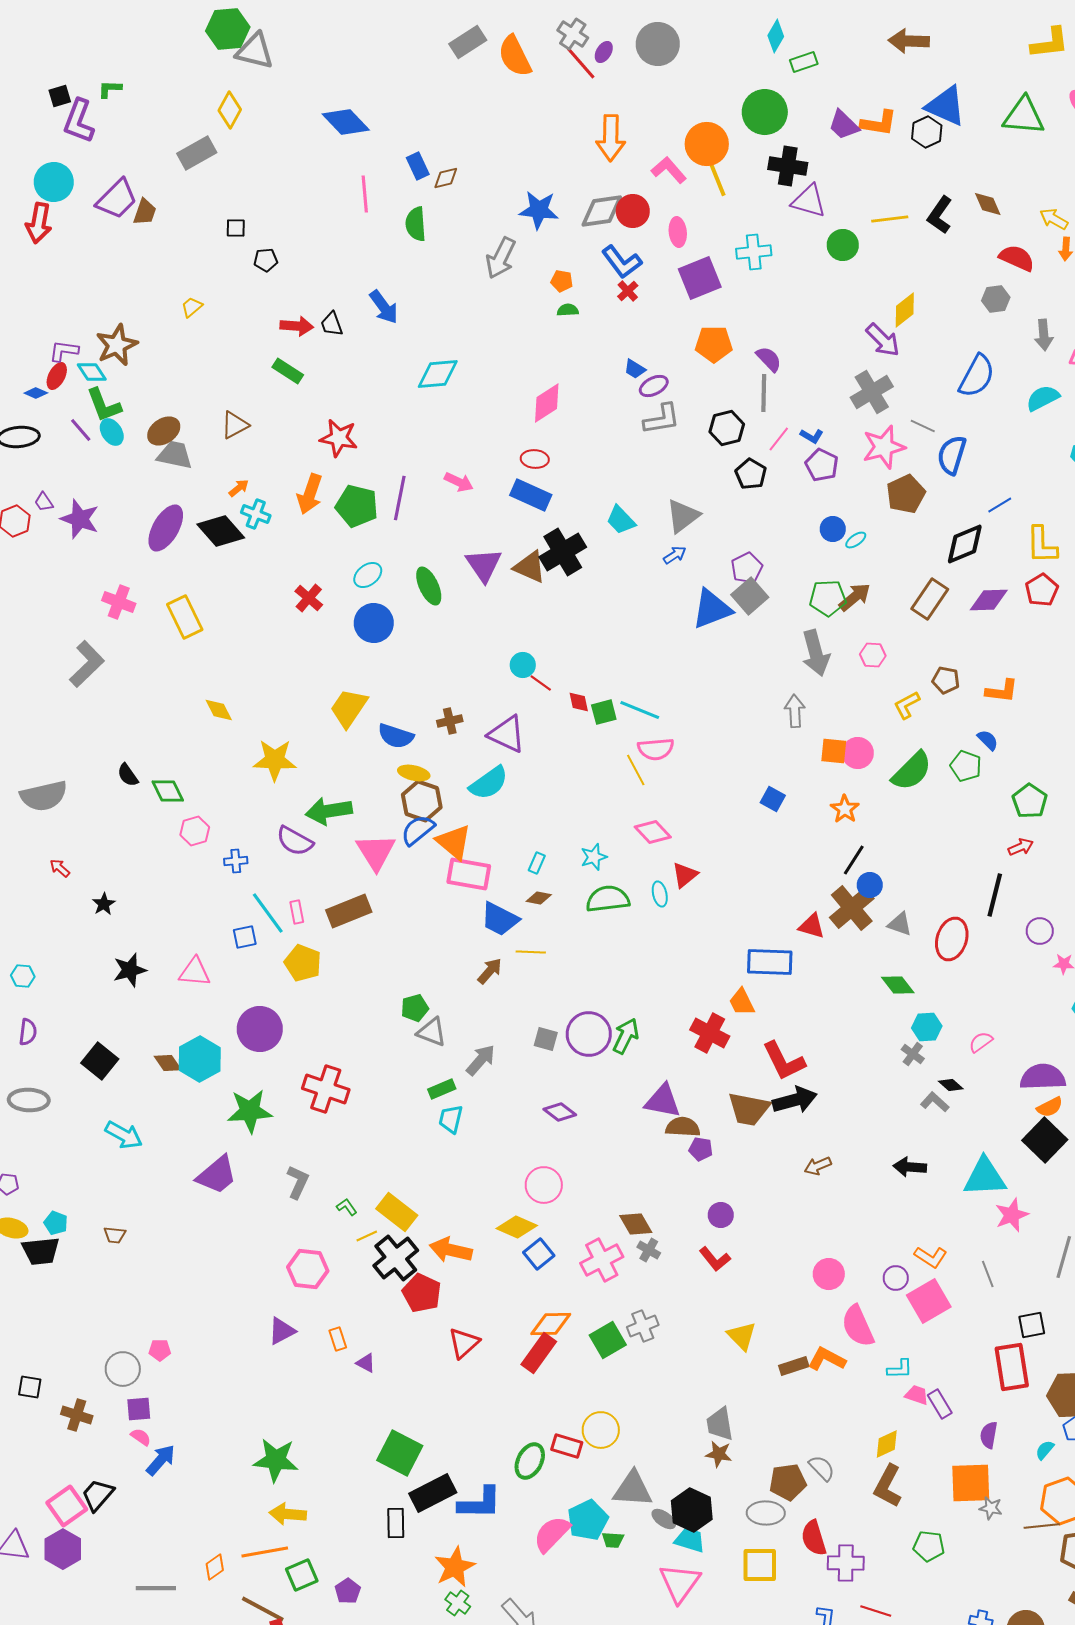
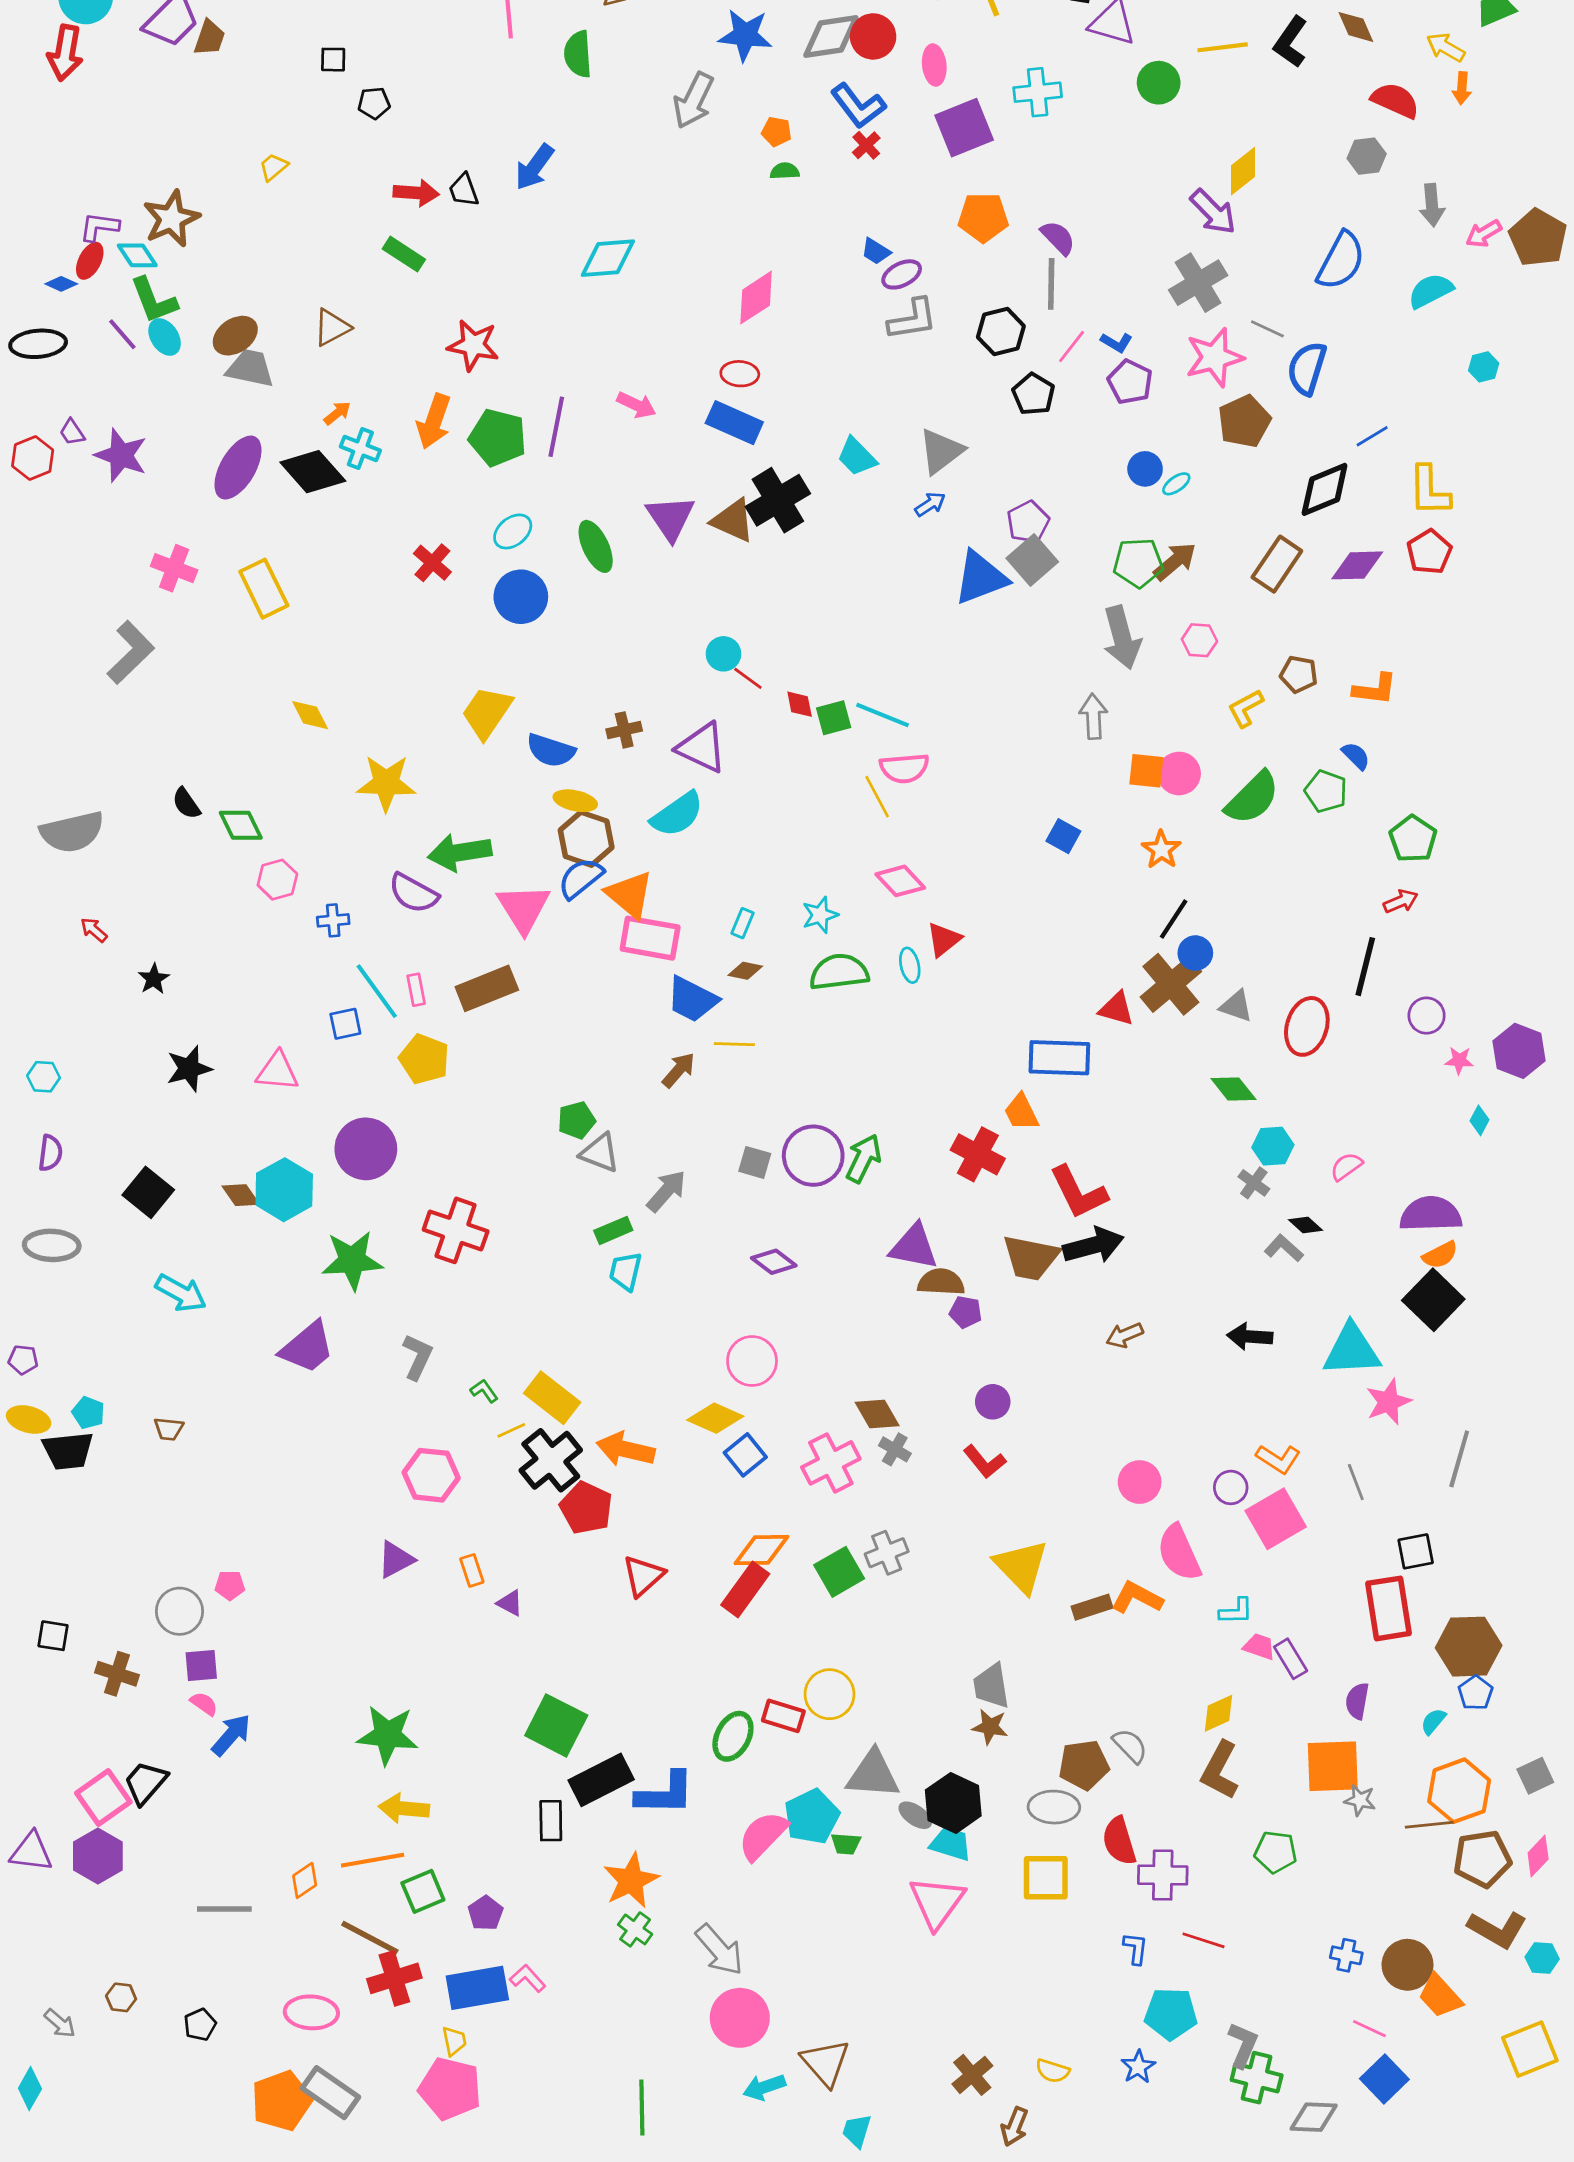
blue arrow: (384, 307) -> (534, 167), turned 72
yellow triangle: (742, 1336) -> (1021, 1566), size x1.4

